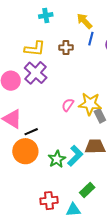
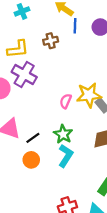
orange circle: (25, 151) -> (31, 160), size x0.6
cyan L-shape: (75, 156) -> (66, 156), moved
green star: (57, 159) -> (63, 134), moved

